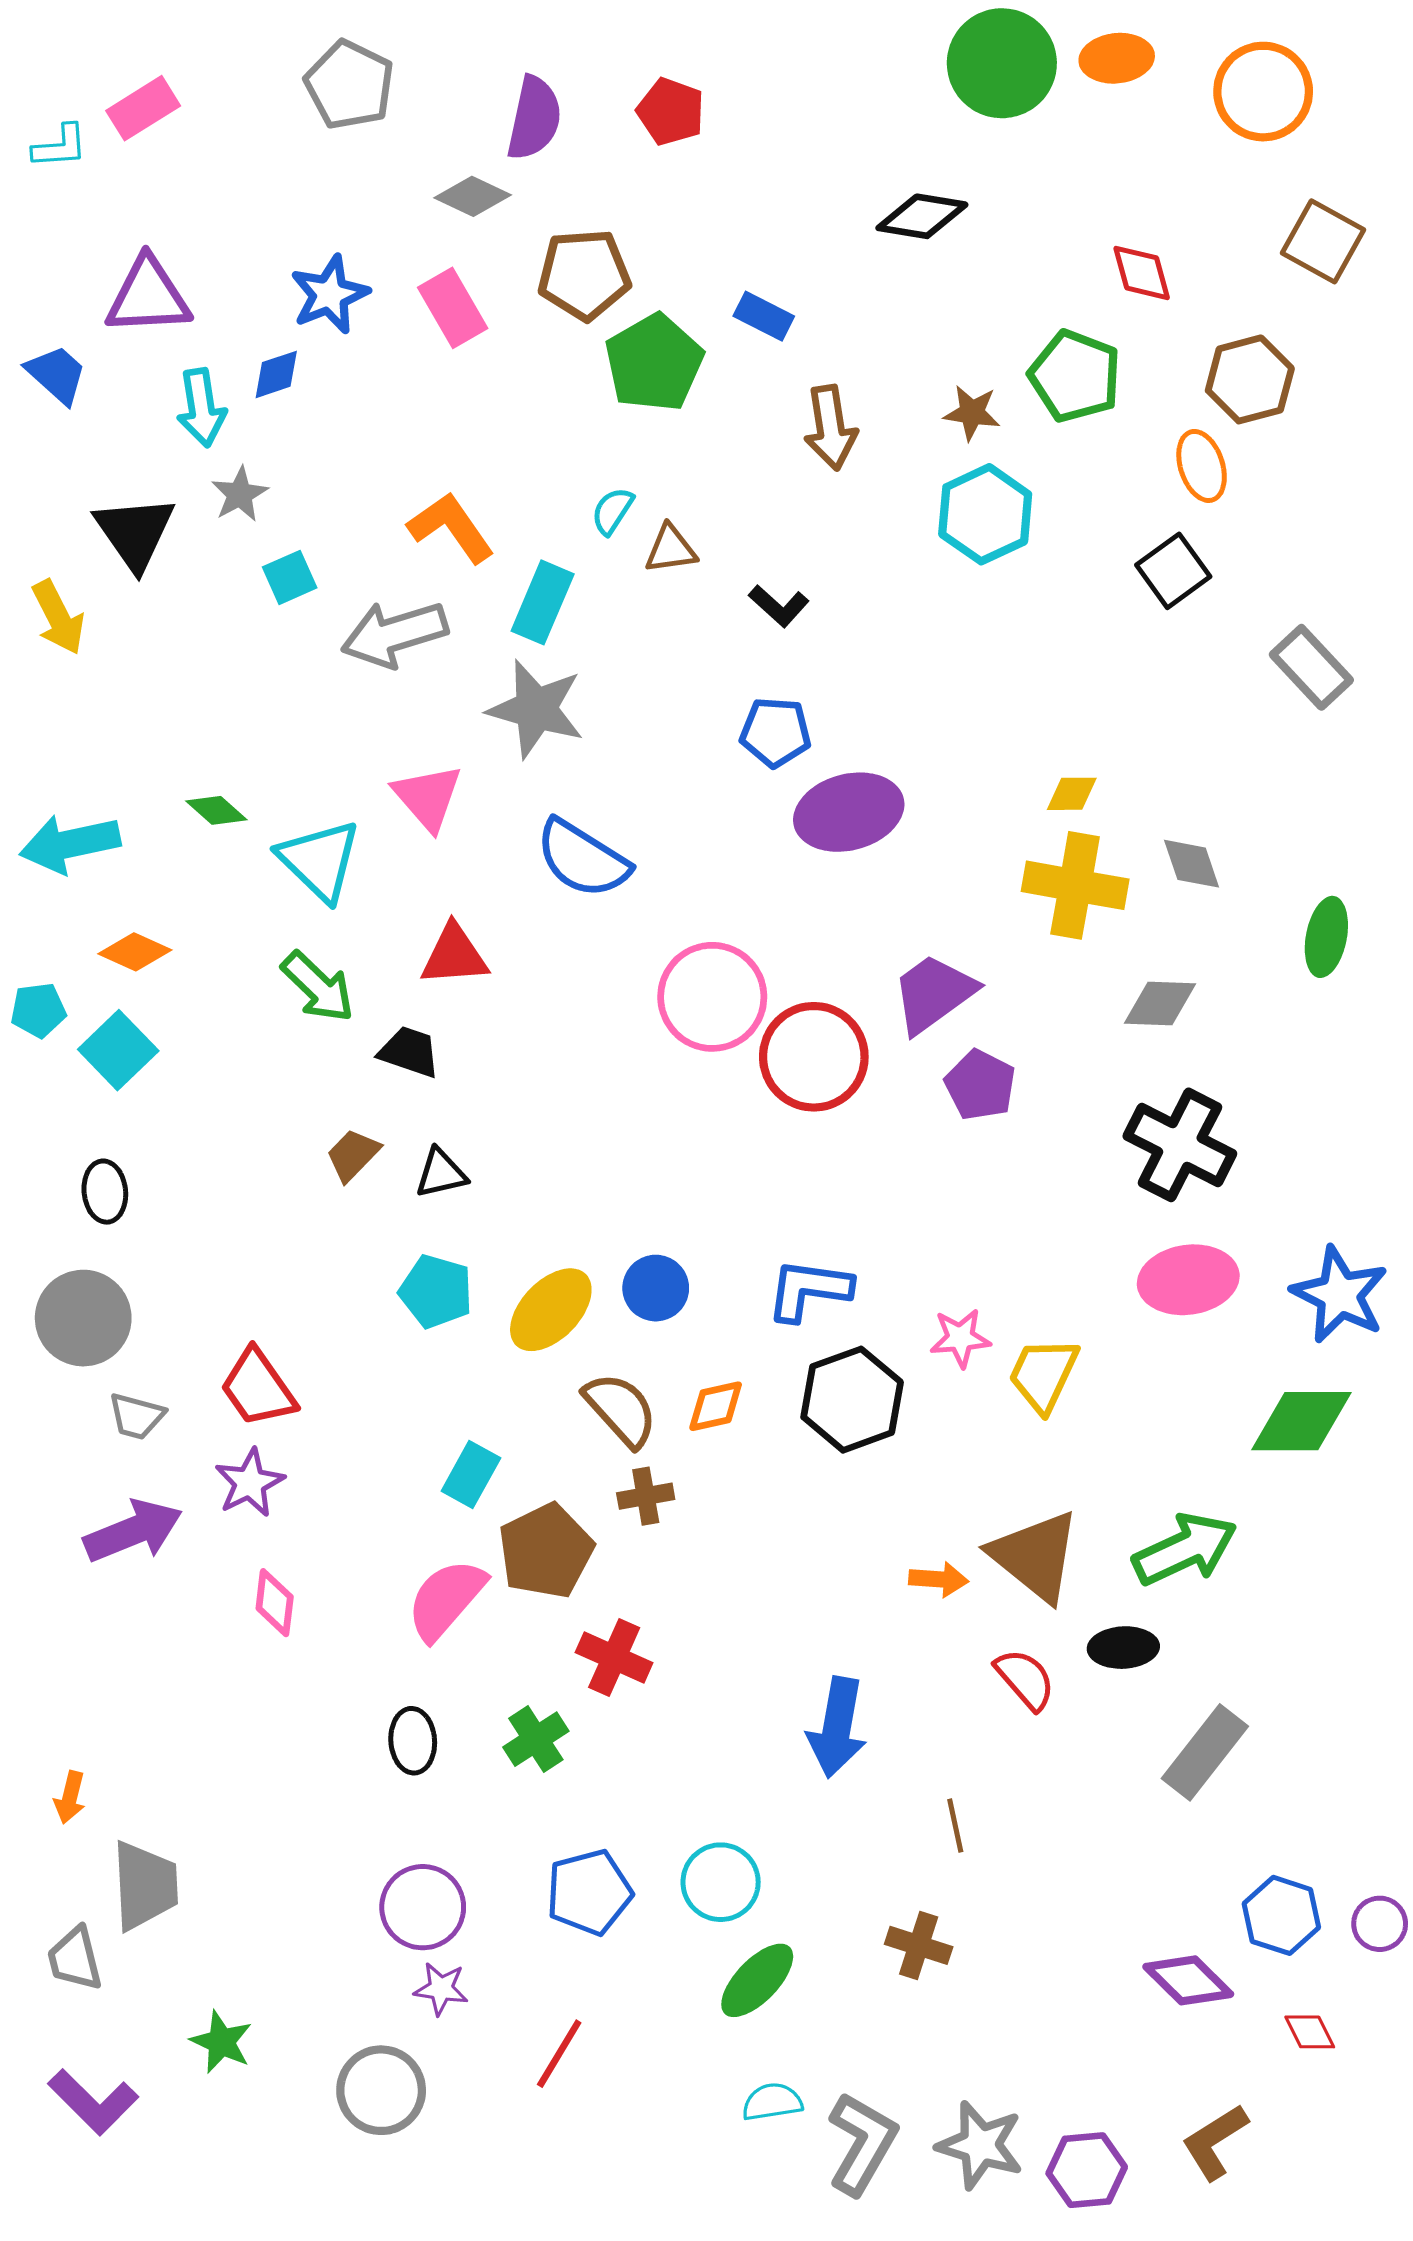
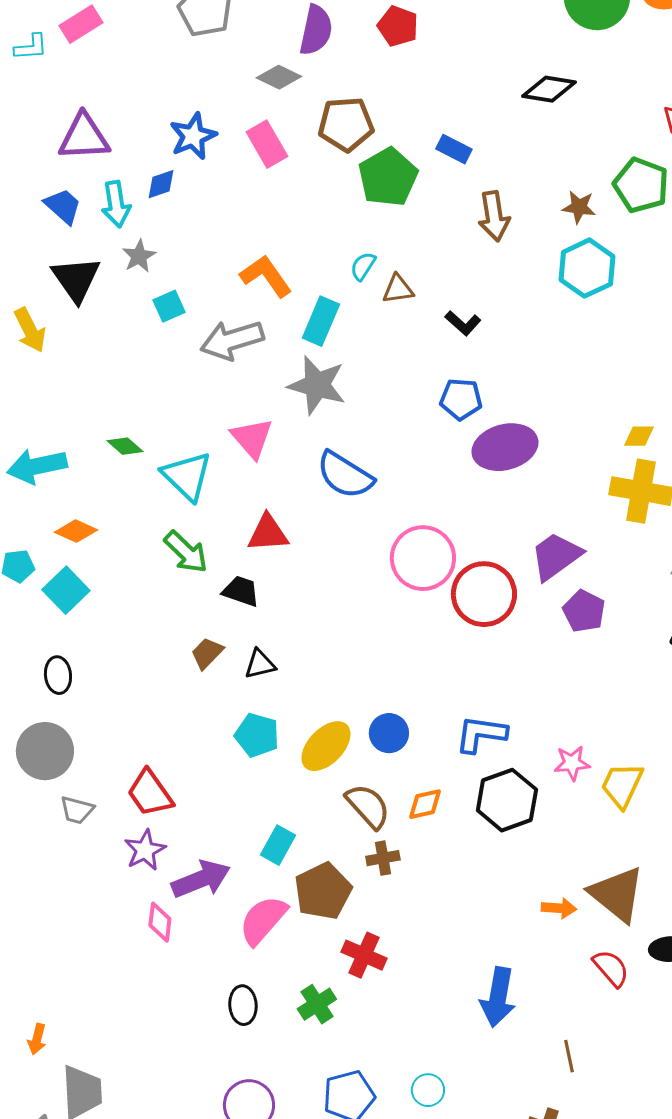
blue trapezoid: (57, 374) -> (63, 206), moved
purple arrow: (133, 1531) -> (201, 879), moved
cyan circle: (721, 1882) -> (428, 1090), size x0.7

